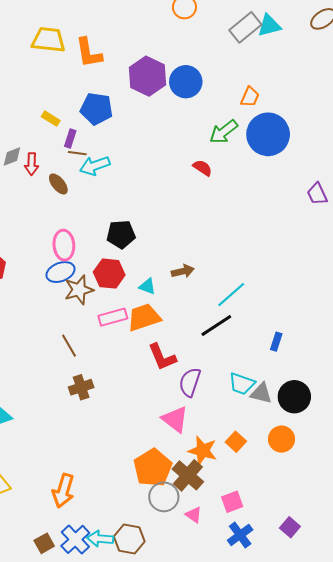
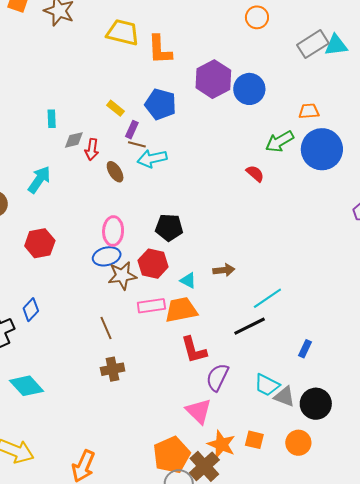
orange trapezoid: (250, 97) -> (309, 111), turned -125
orange square: (236, 442) -> (254, 440), turned -36

